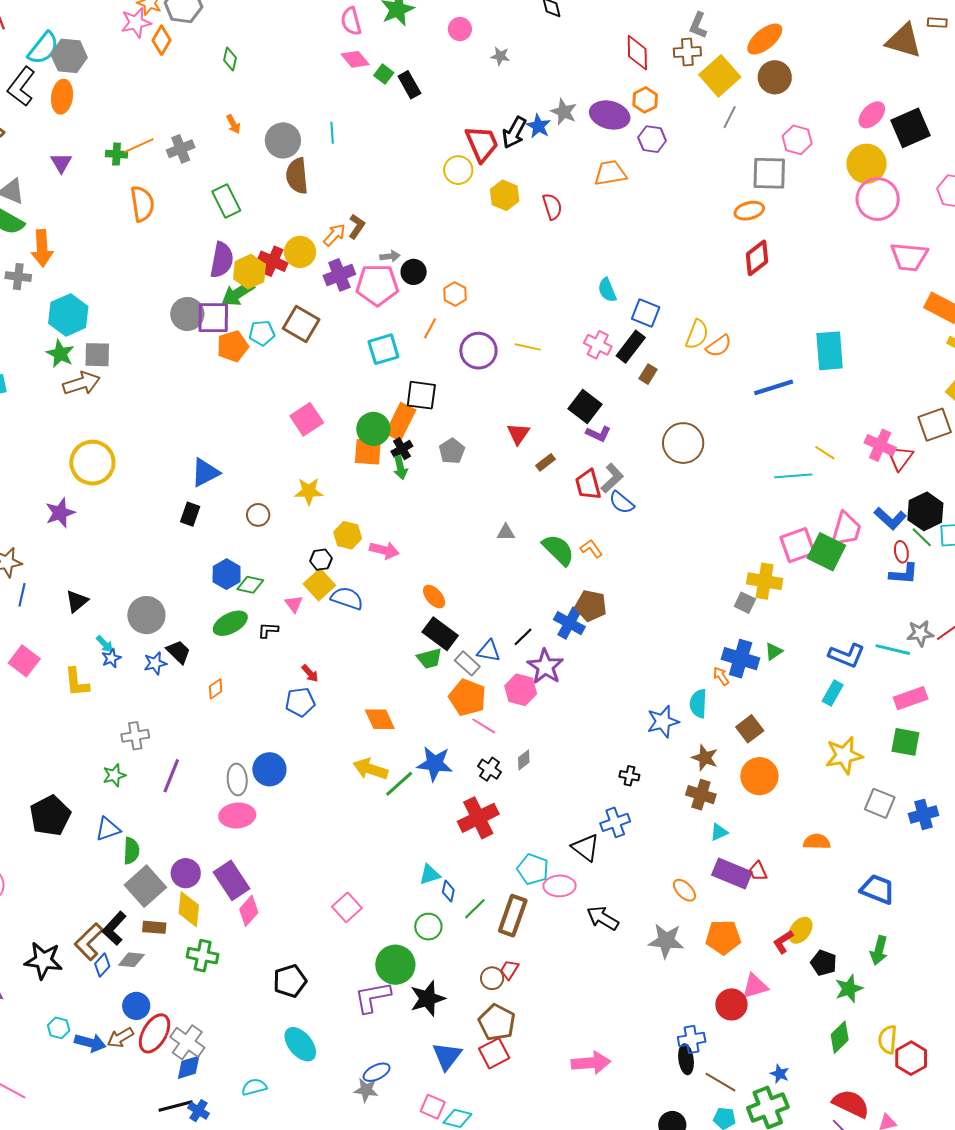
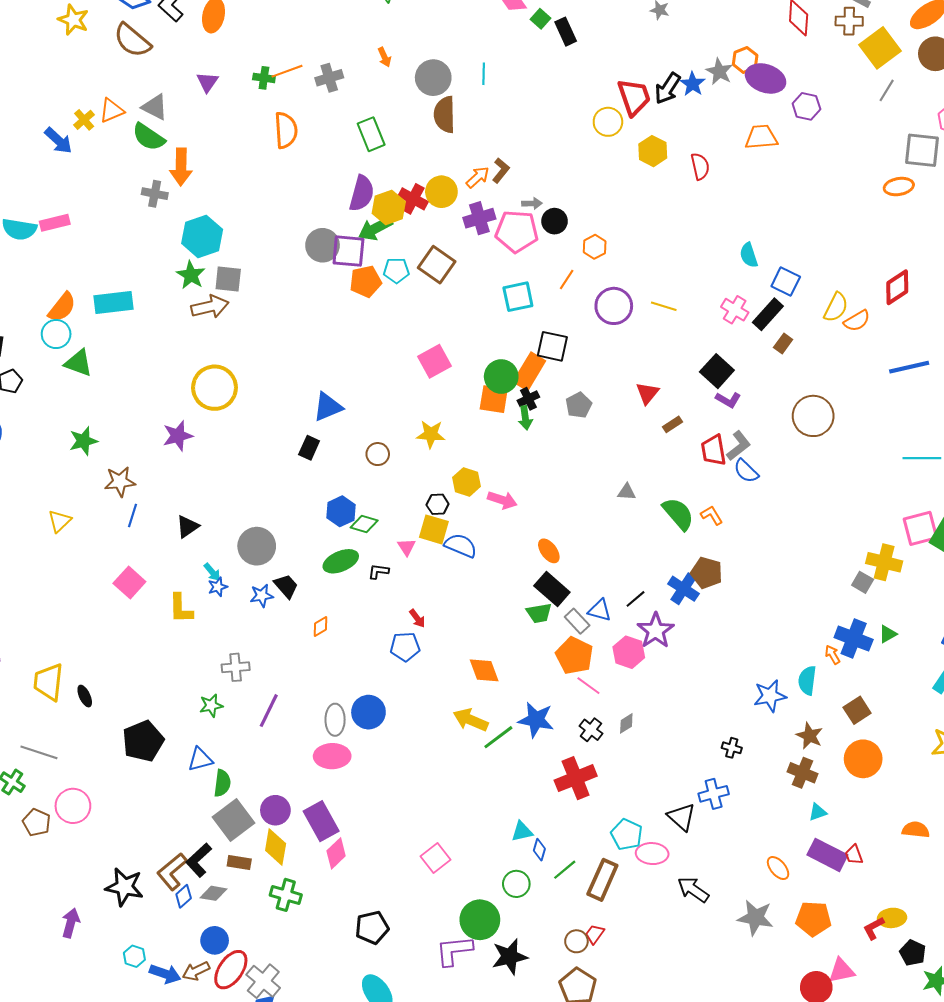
orange hexagon: (645, 100) -> (745, 60), moved
red diamond: (757, 258) -> (897, 287), moved
yellow square: (319, 585) -> (434, 529), turned -36
yellow ellipse: (800, 930) -> (892, 918), turned 44

